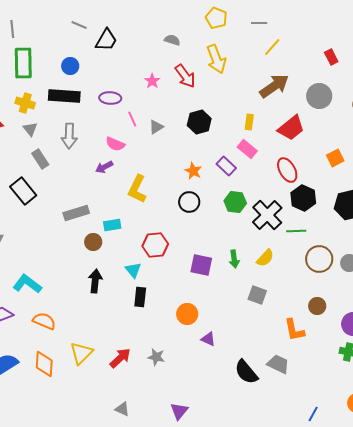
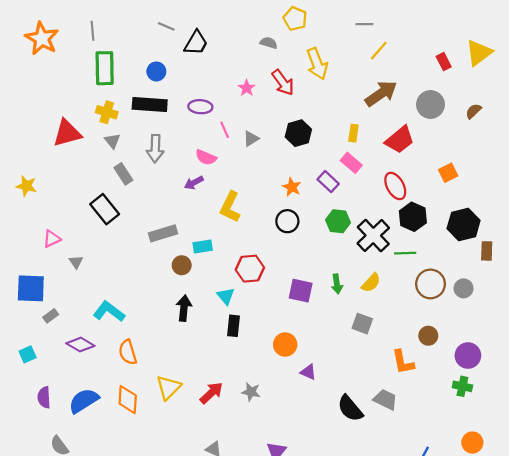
yellow pentagon: (216, 18) -> (295, 19), moved
orange semicircle: (44, 321) -> (128, 352), turned -130

